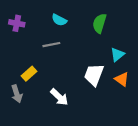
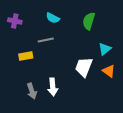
yellow rectangle: (29, 74) -> (26, 56), moved, turned 32
gray arrow: (17, 94) -> (32, 91), moved
white arrow: (59, 97) -> (53, 87), turned 42

